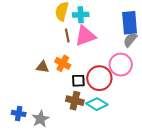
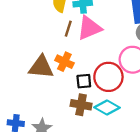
brown line: (67, 35) -> (68, 29), turned 32
brown triangle: (43, 67) -> (41, 67), size x1.6

